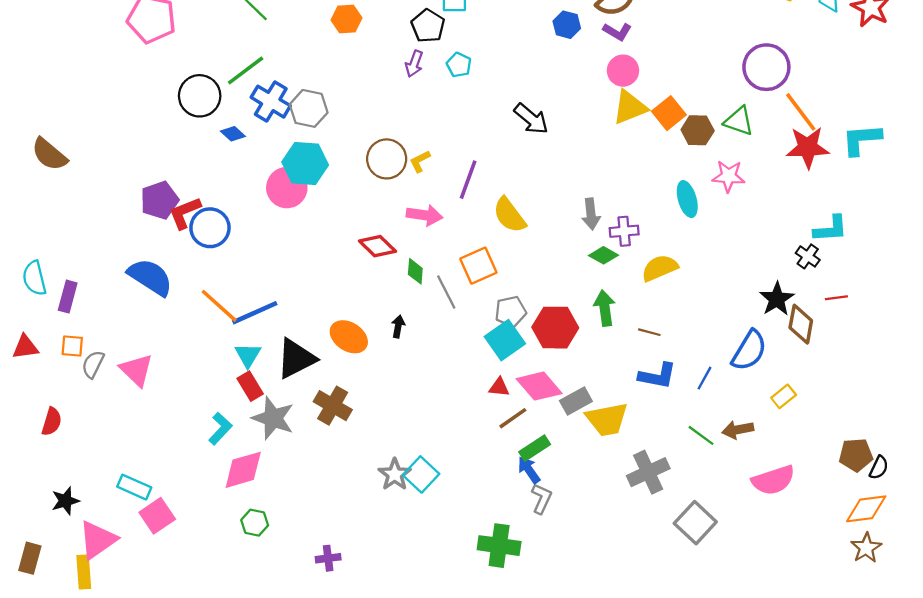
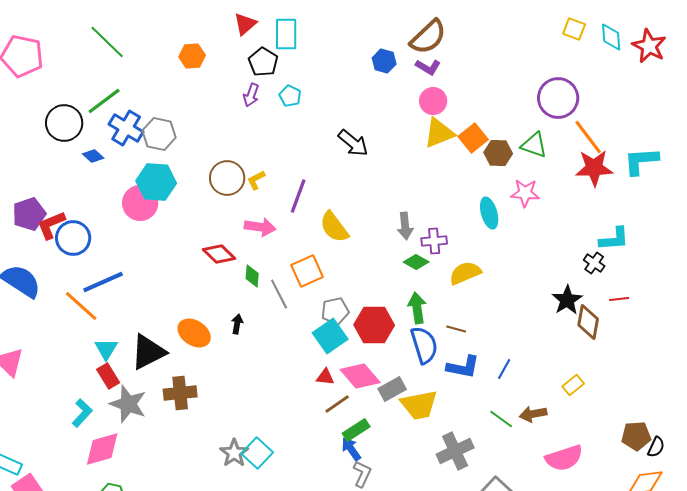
blue line: (255, 313) -> (103, 282), moved
blue semicircle: (749, 351) -> (424, 345), moved, turned -48
brown cross: (333, 406) -> (180, 393), turned -36

